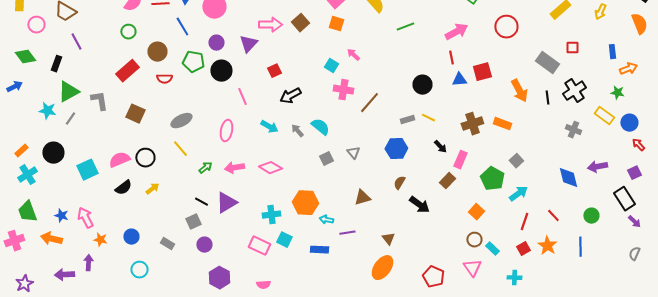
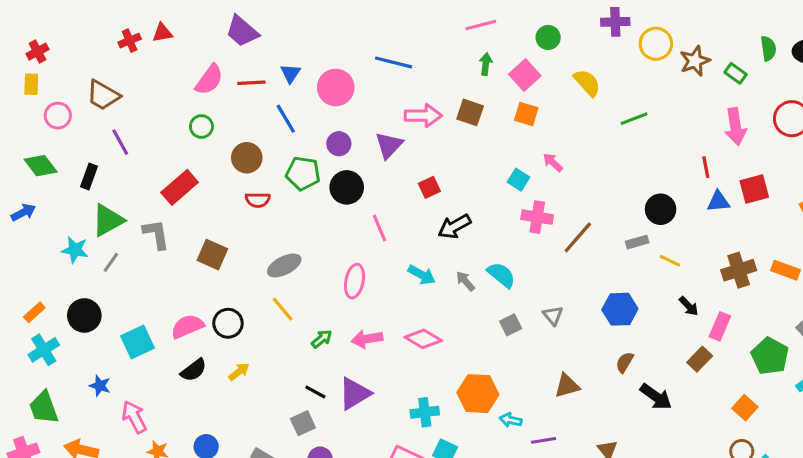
brown square: (300, 23) -> (470, 112), turned -30
pink arrow: (456, 32) -> (736, 126), moved, turned 110
red rectangle: (127, 71) -> (180, 187), moved
gray rectangle: (407, 120) -> (637, 242), moved
blue star: (61, 216) -> (100, 386), moved

